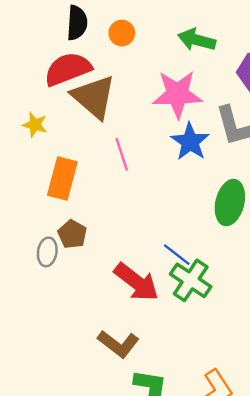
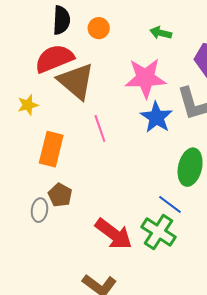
green arrow: (197, 40) -> (161, 33), size x0.7
yellow star: (35, 125) -> (28, 105), turned -30
blue line: (177, 255) -> (170, 204), moved

